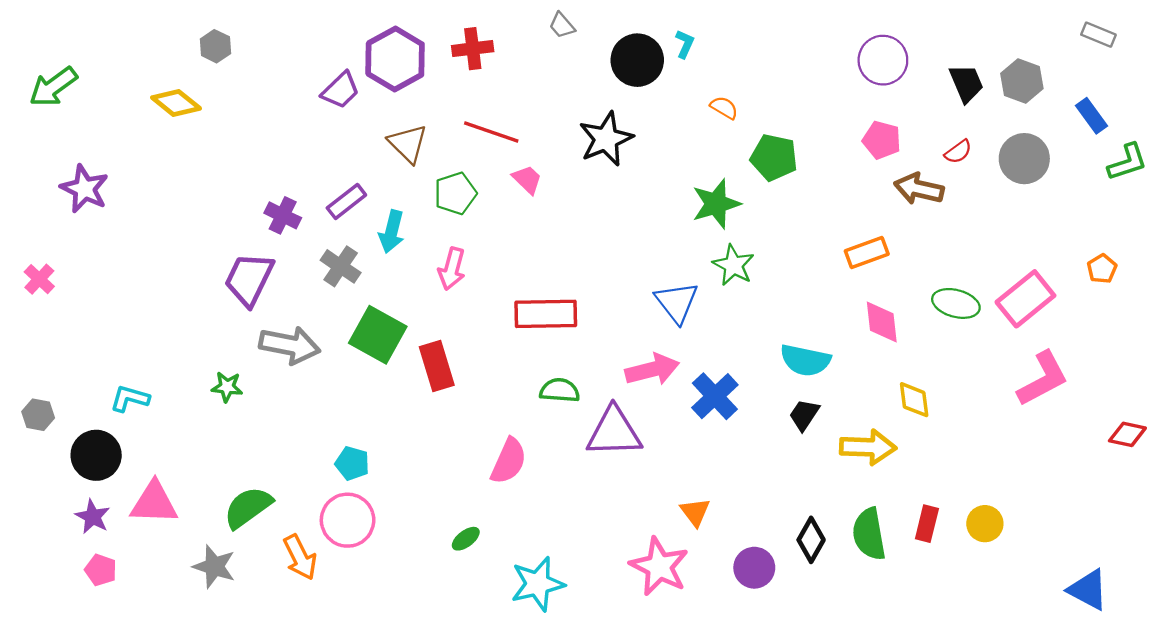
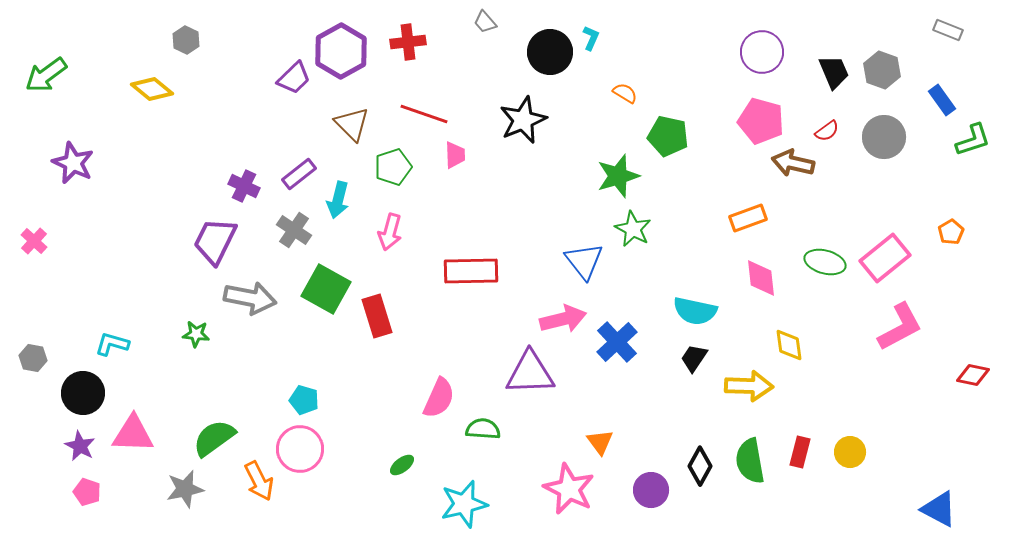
pink pentagon: (882, 140) -> (761, 121), size x1.4
pink trapezoid: (527, 179) -> (455, 155), turned 44
green semicircle: (560, 390) -> (483, 429), moved
gray star: (214, 567) -> (185, 489), turned -30

